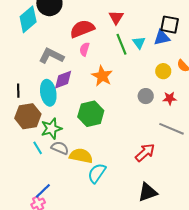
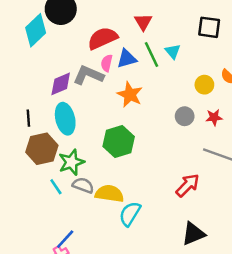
blue triangle: (162, 38) -> (127, 59), moved
gray L-shape: (51, 56) -> (88, 75), moved
purple diamond: (63, 80) -> (61, 84), moved

